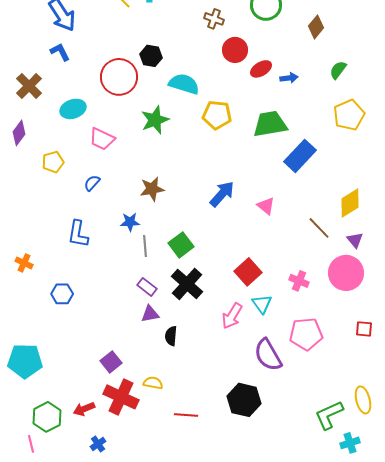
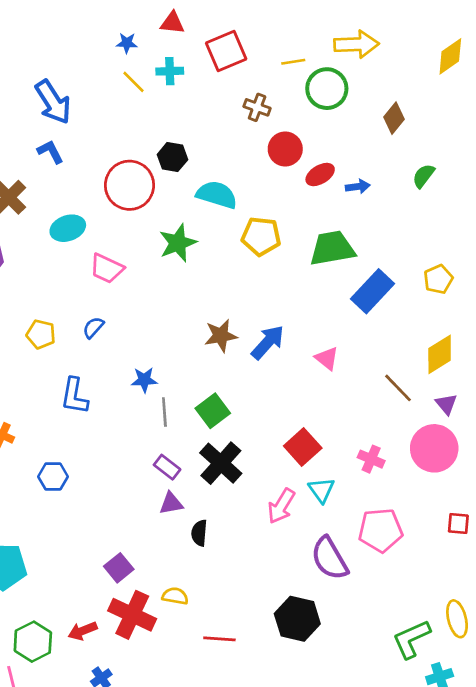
yellow pentagon: (349, 115) -> (438, 279), moved, size x0.7
yellow pentagon: (53, 162) -> (41, 334), moved, turned 30
brown star: (152, 189) -> (221, 336), moved

